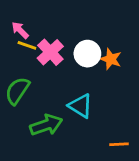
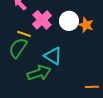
yellow line: (27, 45) -> (24, 34), moved
cyan triangle: (81, 106) -> (53, 56), moved

